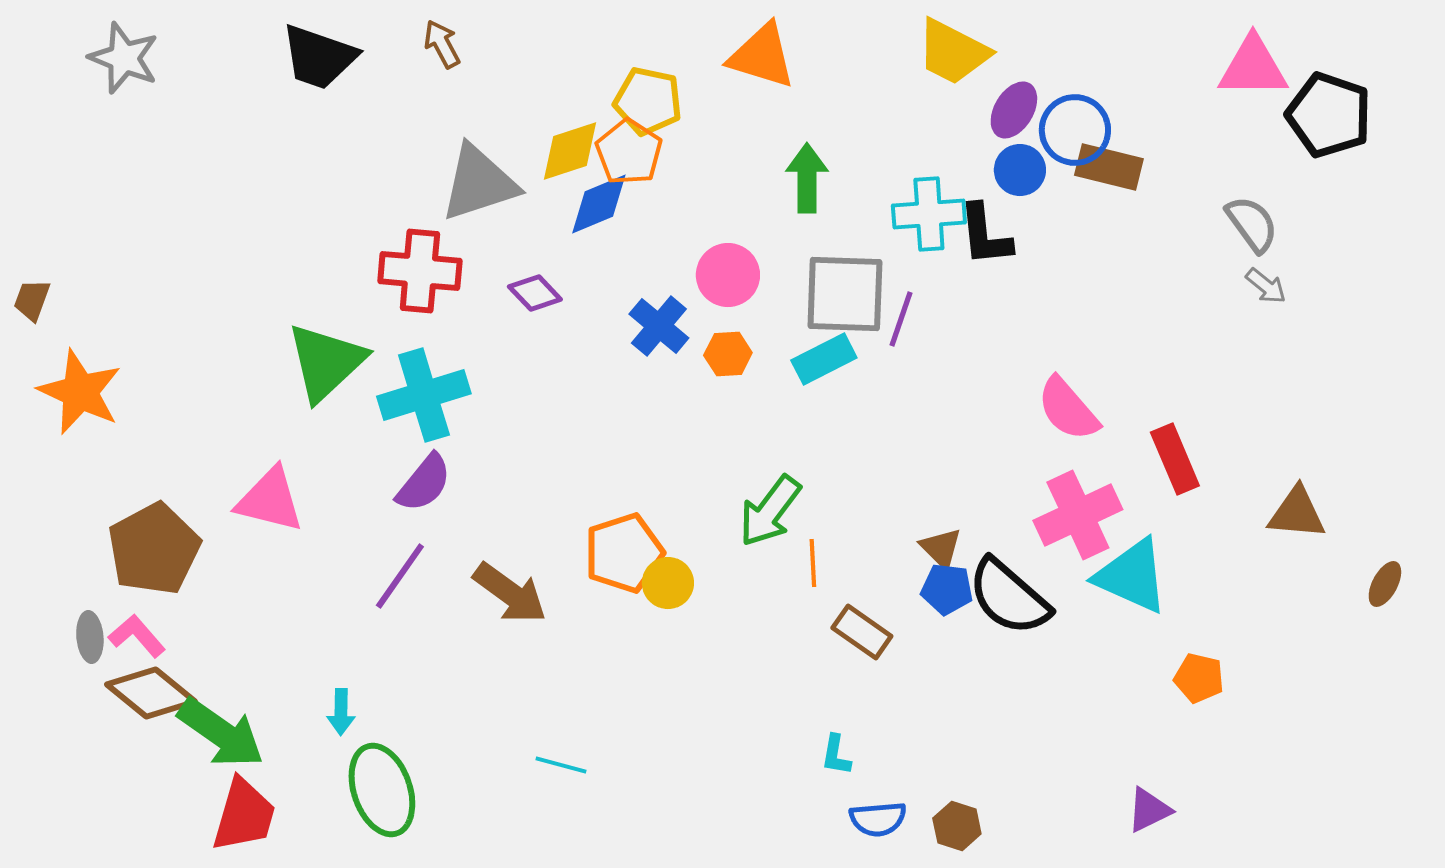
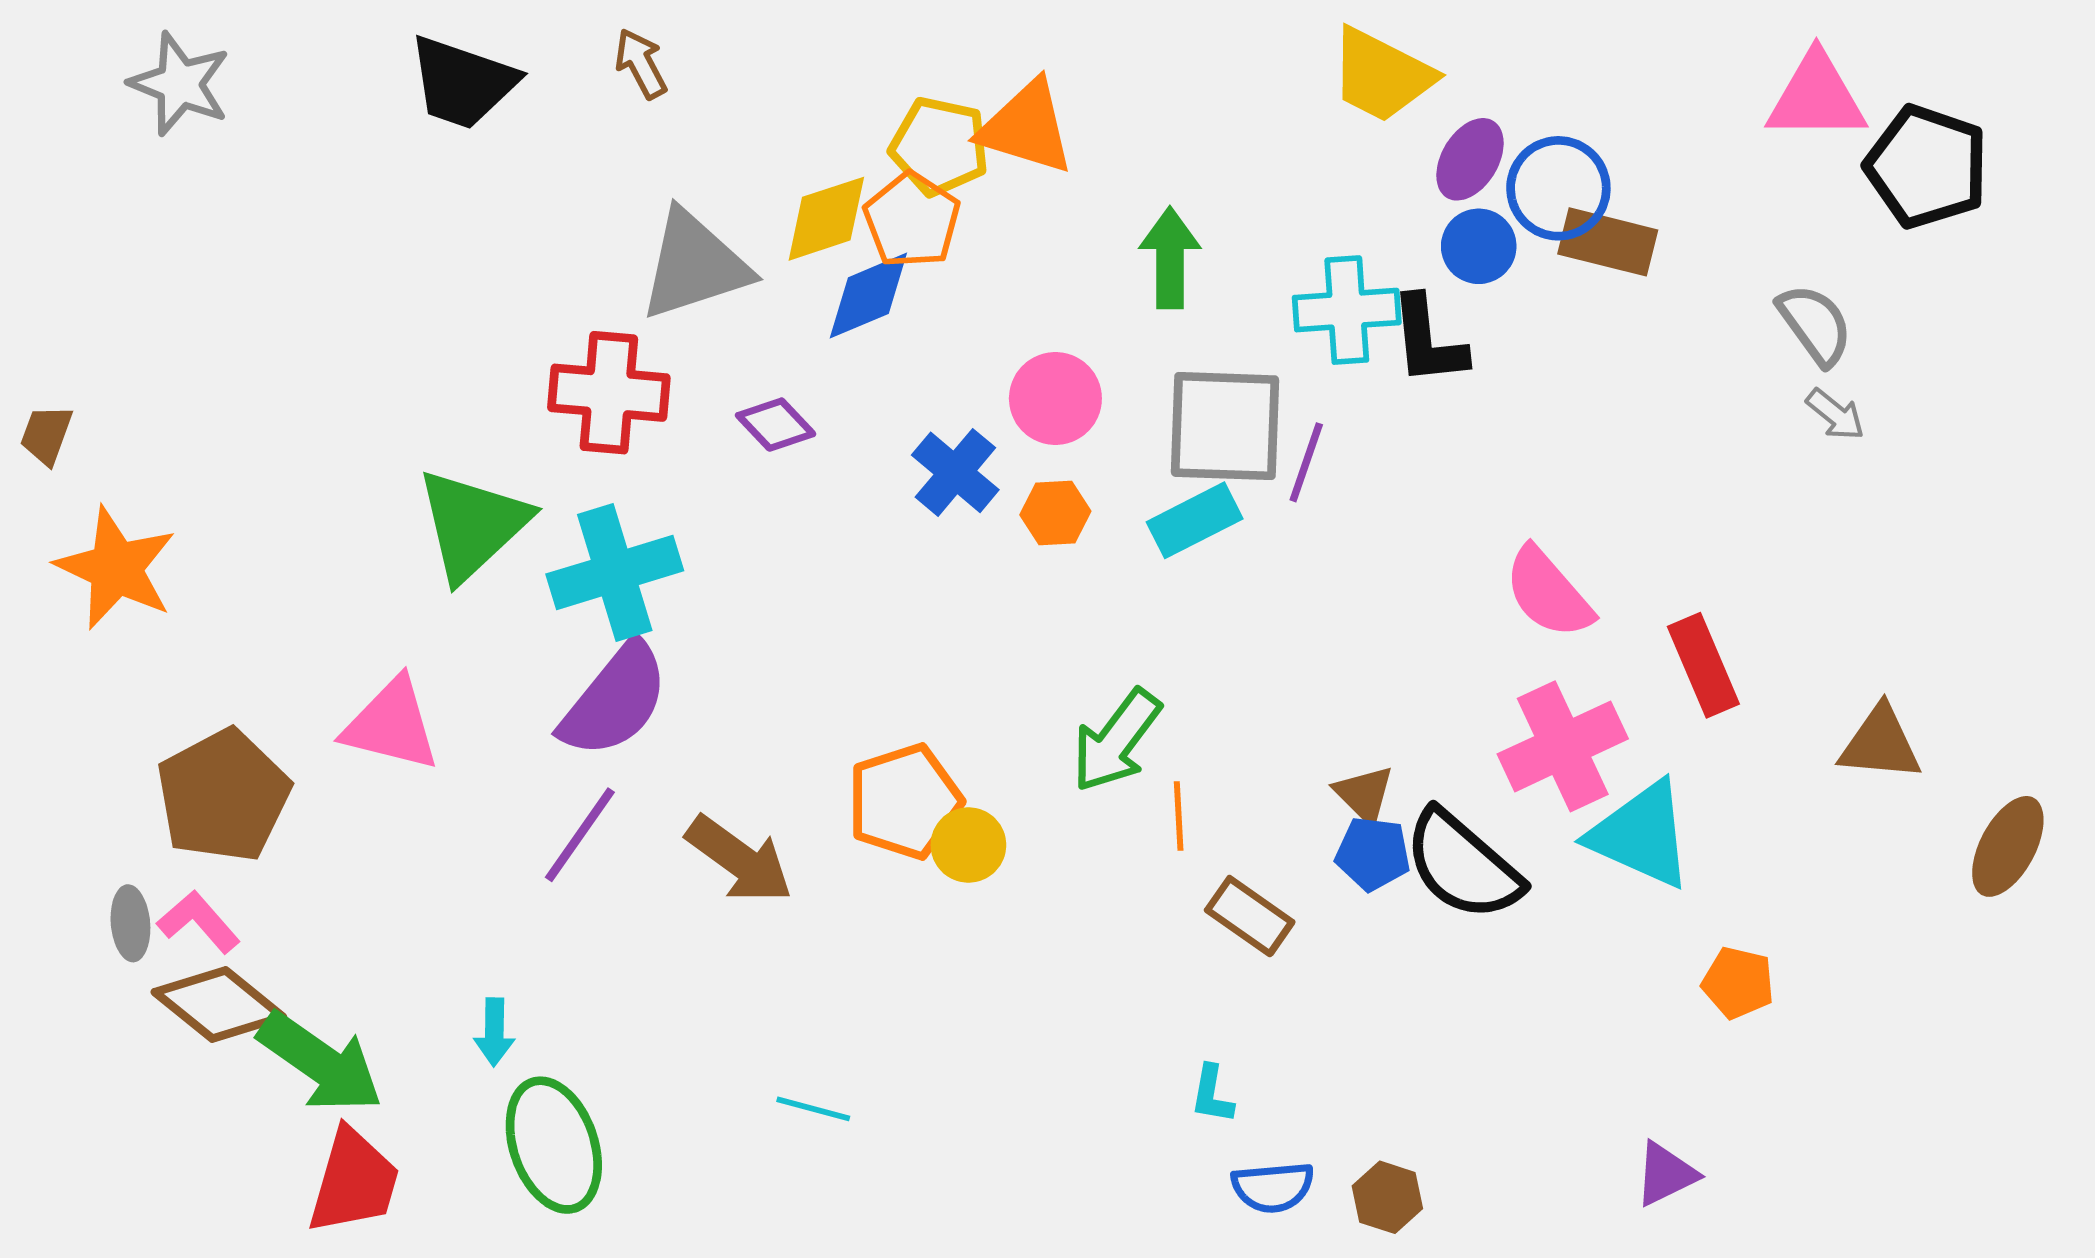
orange triangle: (762, 56) -> (1026, 127), moved
purple semicircle: (424, 483) -> (615, 700), size x1.4
brown ellipse: (1385, 584) -> (2008, 846), size x1.5

